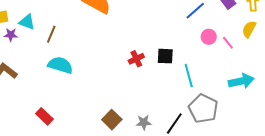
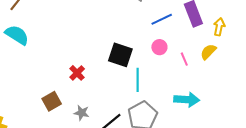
pink circle: (209, 37) -> (159, 47), moved
black square: (165, 56) -> (120, 55), size x1.4
red cross: (136, 59) -> (77, 73), moved, turned -35

